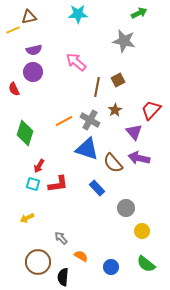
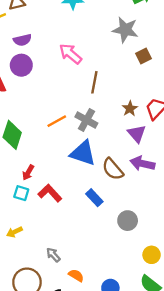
brown square: (118, 80) -> (144, 56), moved
brown star: (115, 110) -> (130, 109), moved
red L-shape: (58, 184) -> (50, 193), turned -125
yellow circle: (142, 231) -> (152, 255), moved

